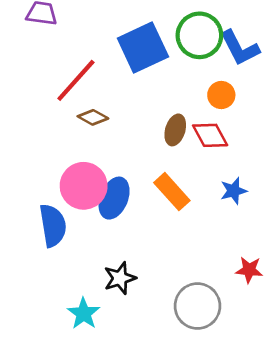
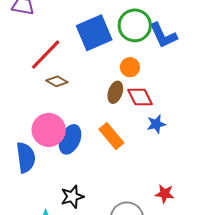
orange circle: (221, 95) -> (130, 67), moved
blue star: (234, 191) -> (156, 124), moved

